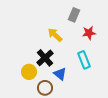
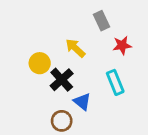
gray rectangle: (74, 15) -> (101, 21), turned -48
yellow circle: (29, 72) -> (40, 63), moved

